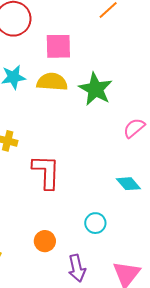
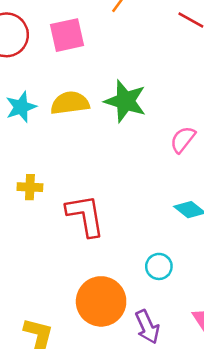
pink square: (58, 46) -> (67, 35), moved
orange circle: (45, 241) -> (101, 301), size x1.8

